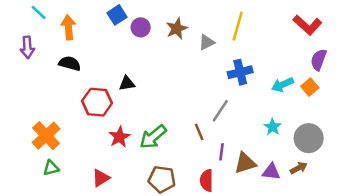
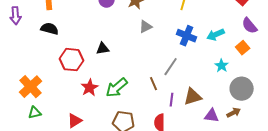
gray triangle: (207, 42) -> (146, 27), moved
purple semicircle: (319, 60) -> (250, 26), turned -60
blue cross: (240, 72) -> (187, 36), turned 36
black triangle: (127, 83) -> (103, 49), moved
cyan arrow: (282, 85) -> (216, 35), moved
cyan star: (273, 127) -> (222, 66), moved
brown triangle: (245, 163) -> (193, 97), moved

